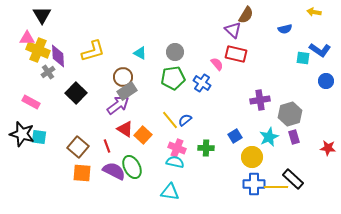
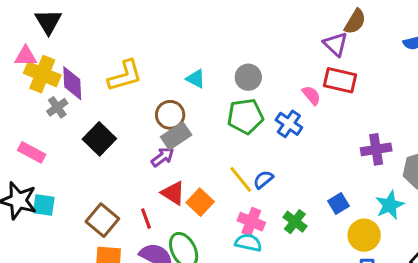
purple arrow: (118, 105) -> (163, 157), size x0.7
green cross: (206, 148) -> (295, 222), turned 35

